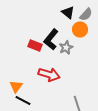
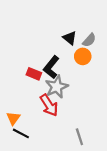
gray star: (66, 48) -> (57, 87), moved, size x1.5
red arrow: (49, 74) -> (49, 105), turned 40

